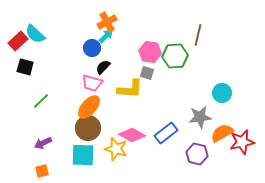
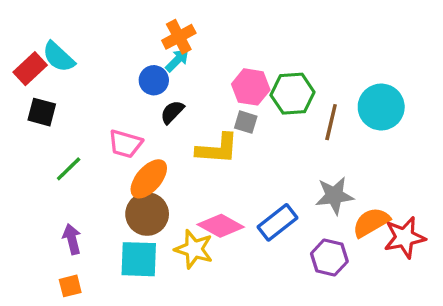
brown line: (198, 35) -> (331, 122), moved
pink trapezoid: (92, 83) -> (125, 144), moved
cyan circle: (222, 93) -> (381, 107), moved, size x1.4
purple arrow: (43, 143) -> (72, 239), turned 102

